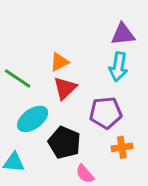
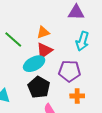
purple triangle: (123, 34) -> (76, 12), moved
cyan ellipse: (33, 119) -> (34, 64), moved

